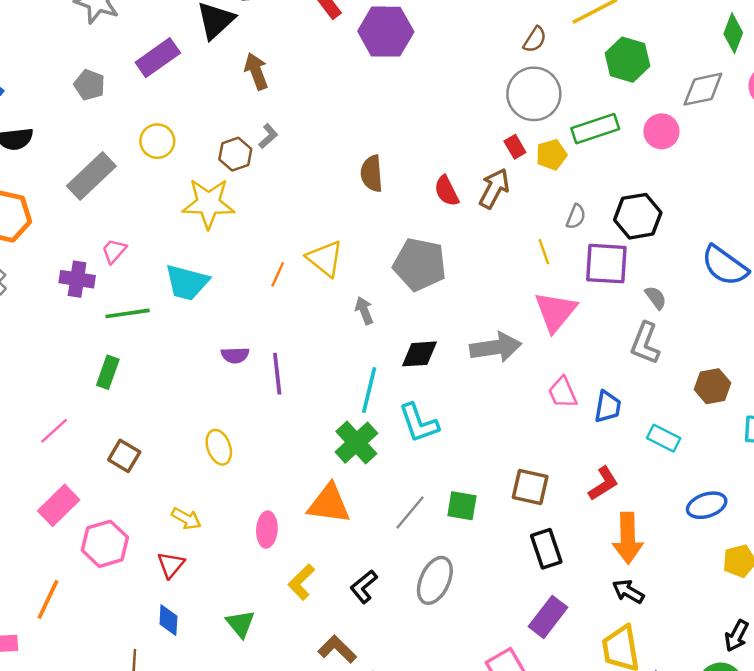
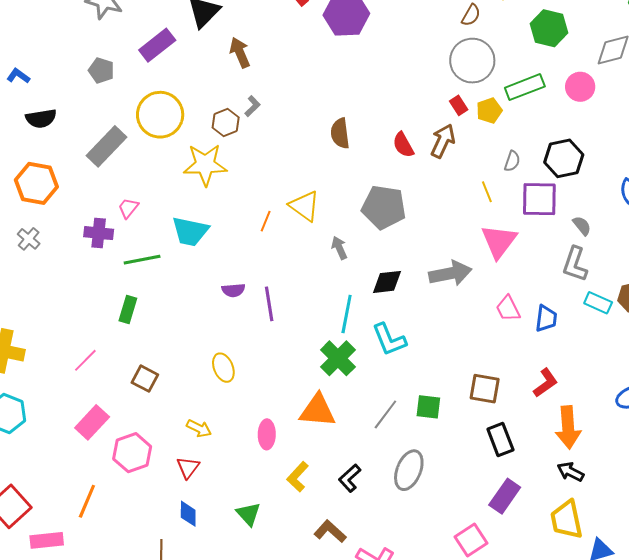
yellow circle: (157, 141) -> (160, 115), size x1.6
cyan rectangle: (664, 438) -> (598, 303), moved

